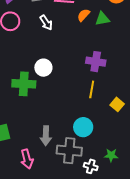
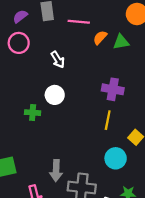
white arrow: (46, 23) -> (58, 60), moved
green cross: (24, 84) -> (33, 113), size x0.6
cyan circle: (83, 127) -> (116, 158), moved

